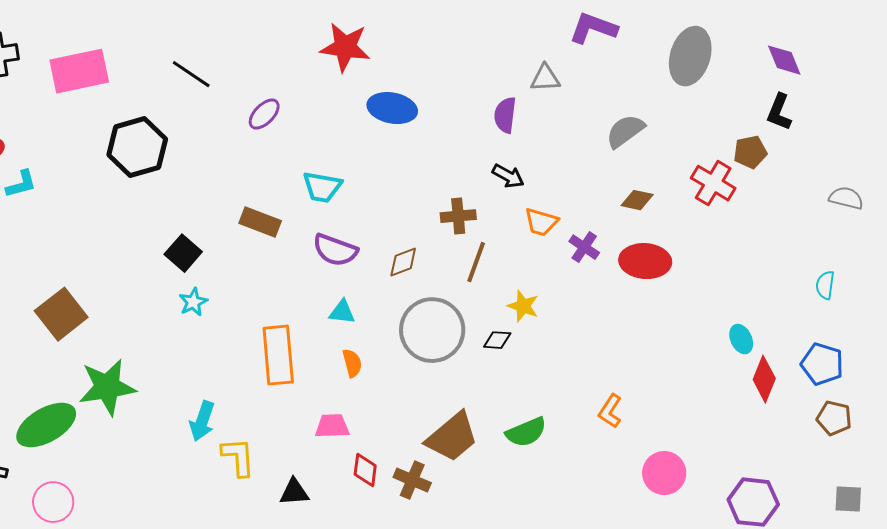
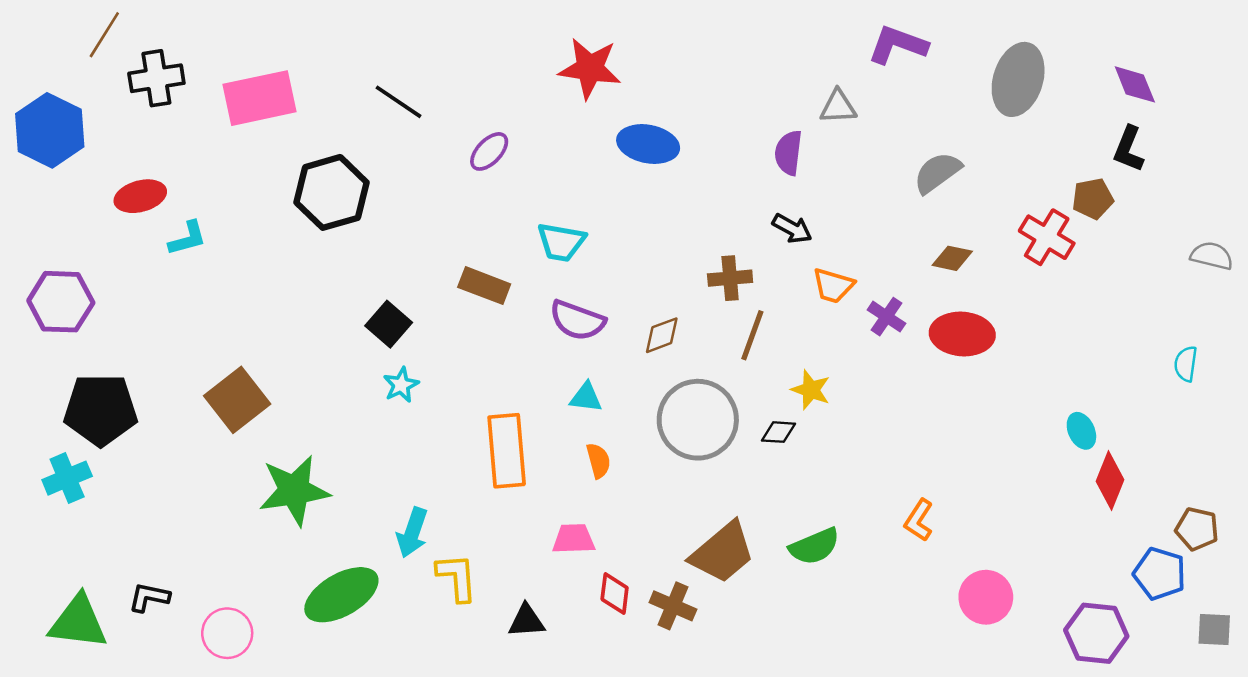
blue pentagon: (822, 364) -> (1160, 574), moved
green ellipse: (46, 425) -> (341, 595), moved

